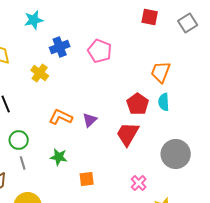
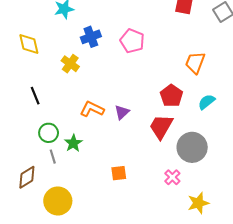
cyan semicircle: (164, 102) -> (207, 102), moved, turned 54
gray circle: (176, 154) -> (192, 147), moved
green star: (59, 157) -> (73, 143), moved, turned 30

